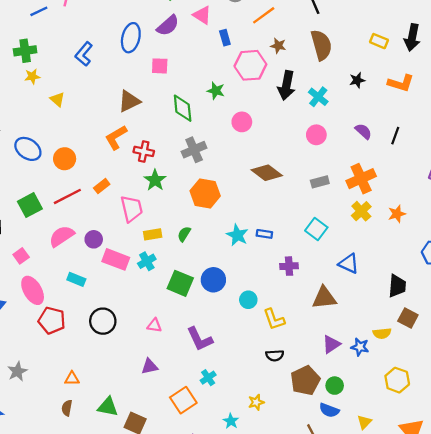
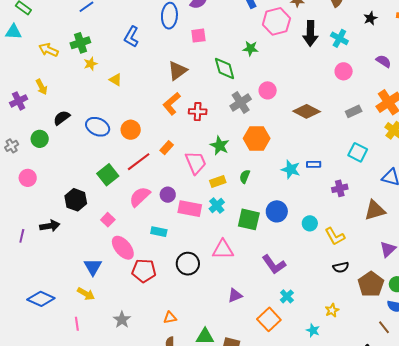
pink circle: (242, 122) -> (268, 90), moved
green star: (155, 180) -> (220, 146), moved
pink triangle: (154, 325) -> (223, 250), moved, size x1.6

